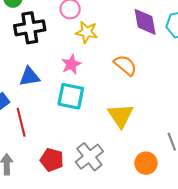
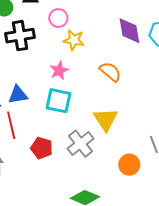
blue triangle: (29, 77) -> (18, 95), moved
gray cross: (89, 157) -> (80, 144), moved
red pentagon: (52, 160) -> (42, 148), moved

